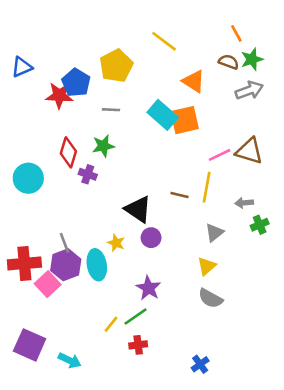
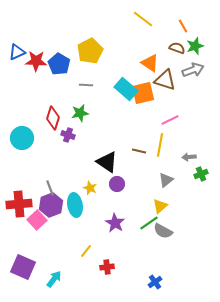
yellow line: (164, 41) -> (143, 19), moved
red star: (59, 95) -> (36, 61), moved
brown triangle: (249, 151) -> (165, 80), moved
green line: (136, 316) -> (149, 223), moved
cyan arrow: (70, 360) -> (54, 279), turned -78

